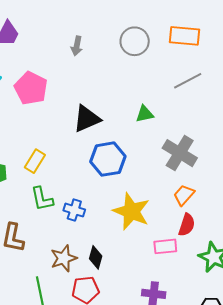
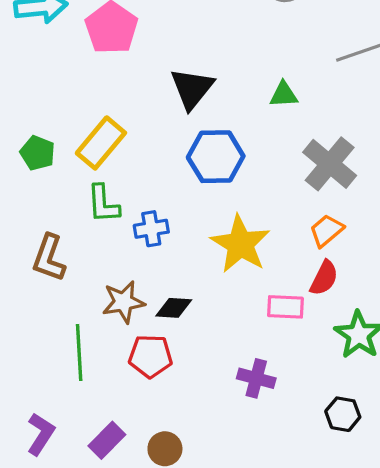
black triangle: (87, 119) -> (192, 88), turned -36
yellow rectangle: (35, 161) -> (101, 143), size x1.4
blue cross: (74, 210) -> (151, 229), turned -35
black diamond: (96, 257) -> (174, 308), turned 70

